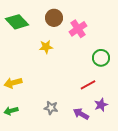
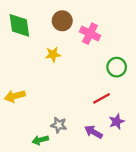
green diamond: (17, 22) -> (19, 25), turned 35
pink cross: (78, 29) -> (90, 34), turned -30
green arrow: (11, 111) -> (40, 140), moved

